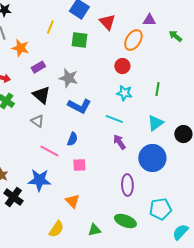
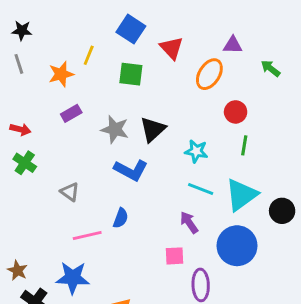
orange star: (20, 48) -> (61, 74), moved, turned -30
red circle: (122, 66) -> (236, 112), moved
black triangle: (41, 95) -> (153, 129), moved, turned 36
cyan line: (114, 119) -> (201, 189), moved
cyan triangle: (155, 123) -> (241, 195), size x1.4
pink line: (49, 151) -> (87, 236), turned -42
pink square: (79, 165) -> (174, 256), moved

